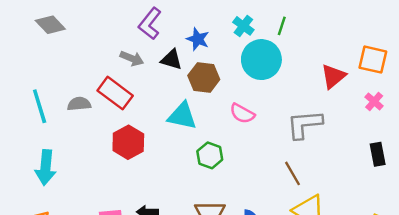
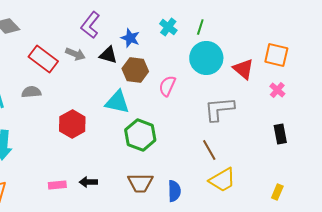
cyan circle: (261, 60) -> (206, 58), moved
red triangle: (333, 76) -> (243, 69), turned -40
red rectangle: (115, 93) -> (43, 59), moved
pink semicircle: (242, 113) -> (167, 86), moved, turned 85
green hexagon: (210, 155) -> (140, 135), size x1.4

